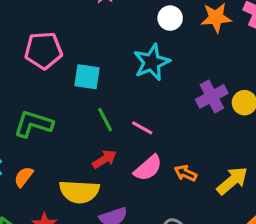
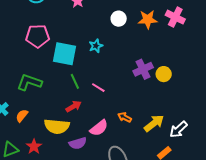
cyan star: (152, 62) -> (96, 46), moved, size x0.6
cyan square: (87, 77) -> (64, 54), size x1.4
pink semicircle: (148, 168) -> (99, 128), moved

